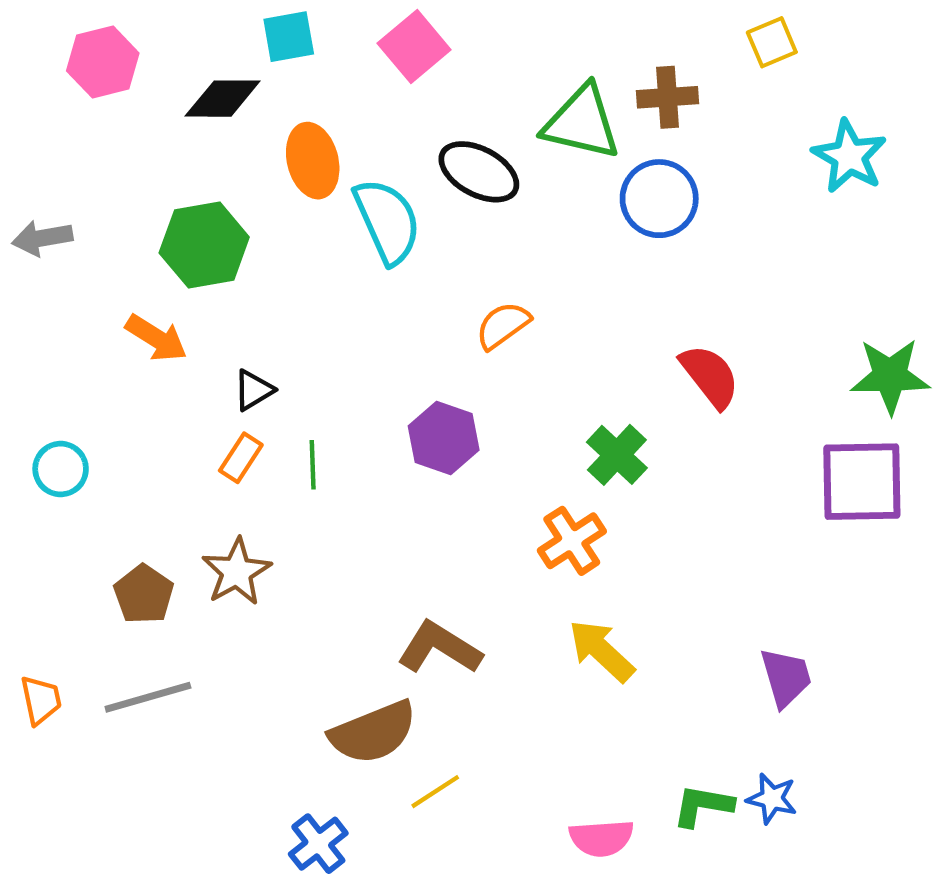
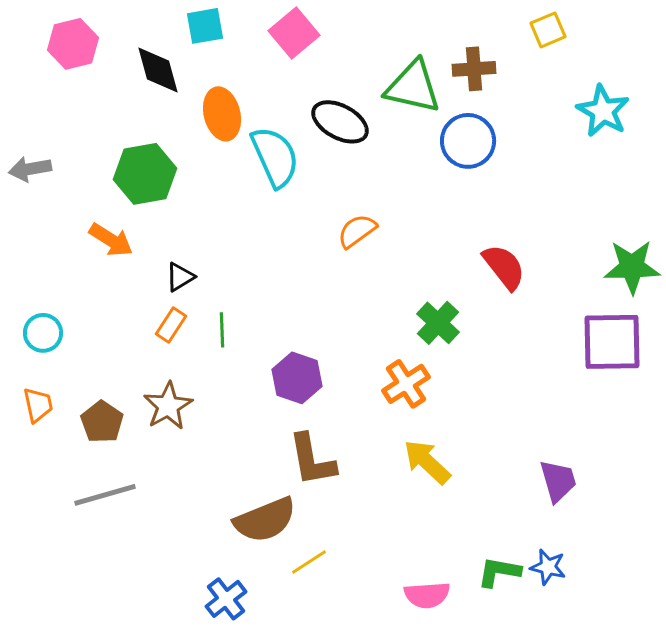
black diamond: (223, 99) -> (158, 70), turned 74
purple hexagon: (444, 438) -> (297, 378), moved
brown L-shape: (439, 648) -> (312, 460), turned -132
orange trapezoid: (41, 700) -> (38, 405), moved

